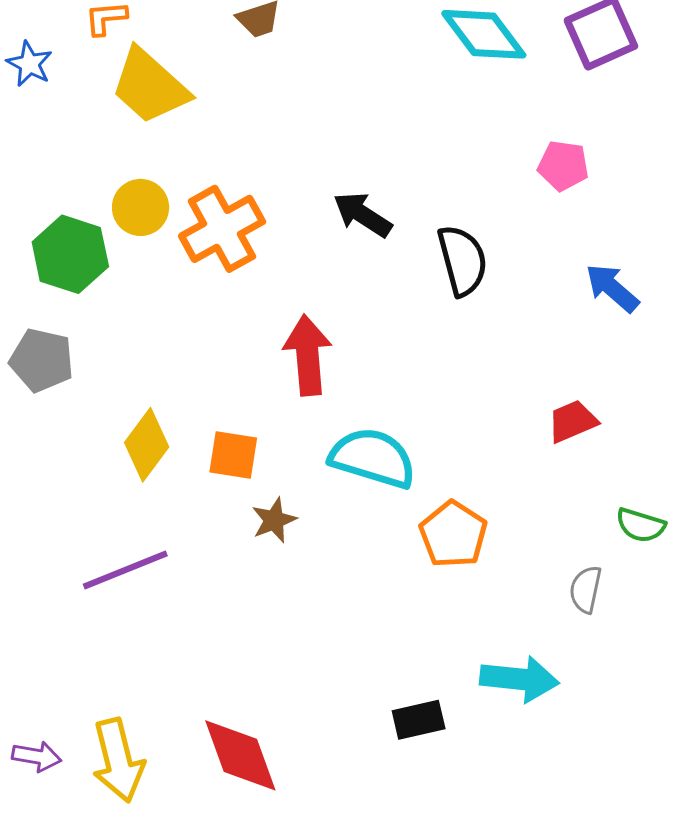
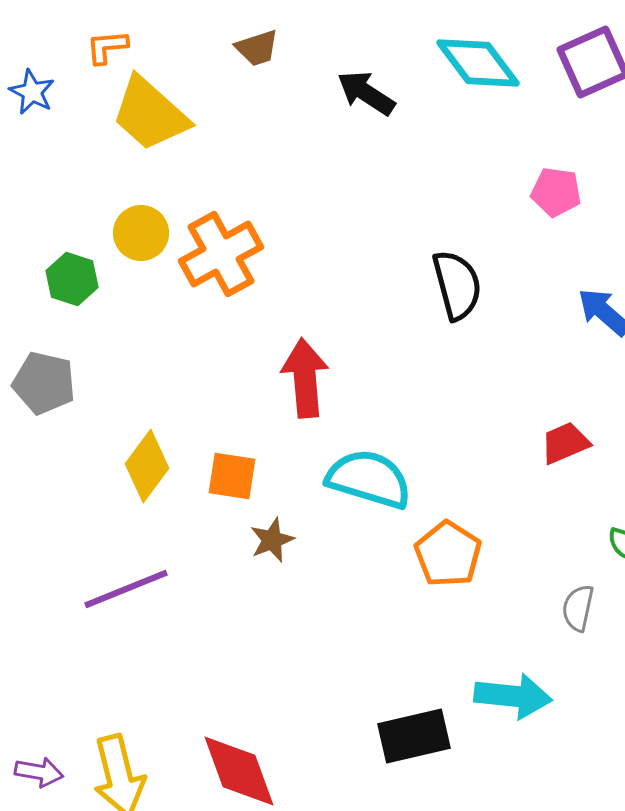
black arrow: (363, 215) -> (366, 93), moved
green hexagon: (70, 254) -> (72, 279), size x0.7
black rectangle: (419, 720) -> (414, 736), size x1.4

